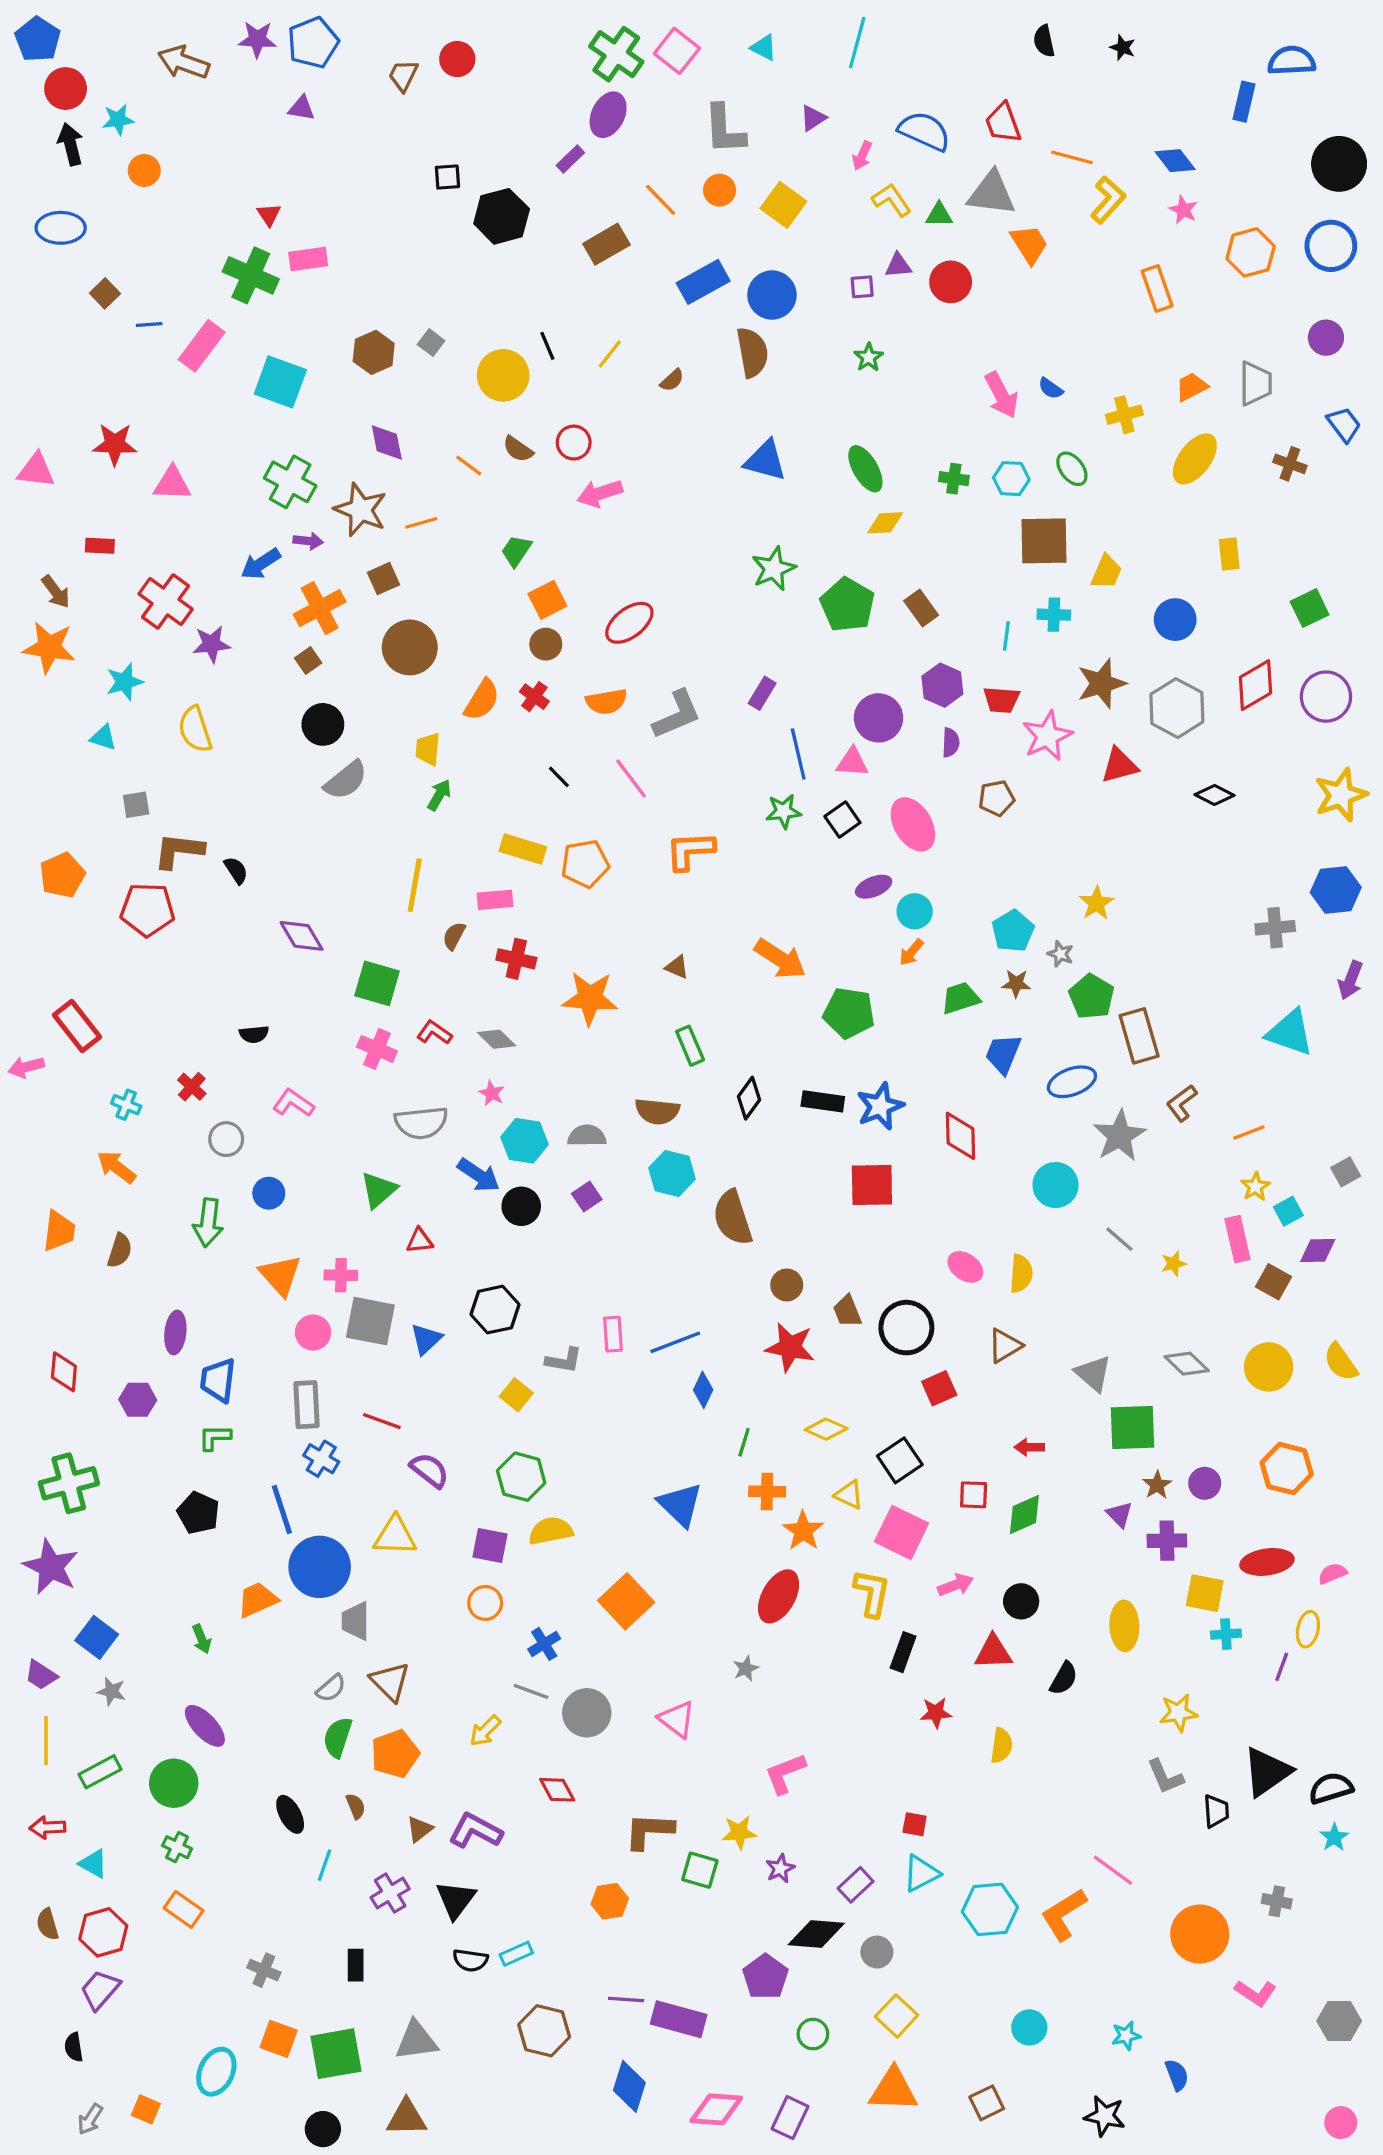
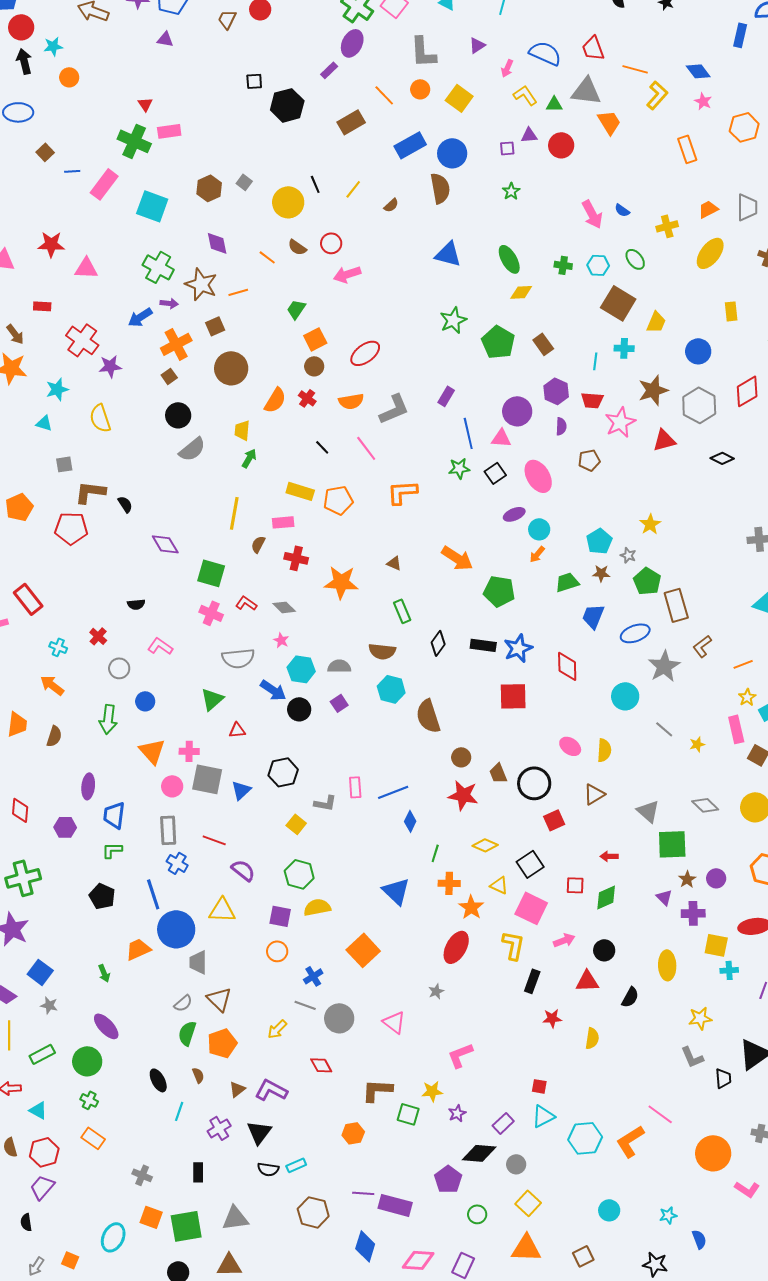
brown square: (1044, 541) -> (618, 303), turned 32

